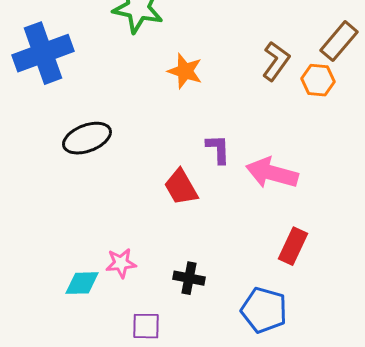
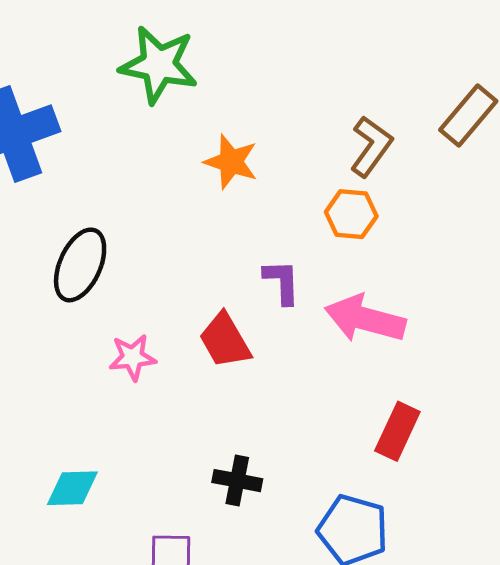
orange hexagon: (318, 80) -> (351, 214), moved
black ellipse: (87, 138) -> (80, 265), turned -45
pink star: (121, 263) -> (132, 357), moved

